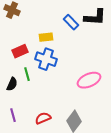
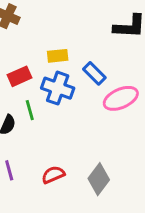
blue rectangle: (71, 22) -> (94, 73), moved
pink ellipse: (89, 80) -> (121, 98), moved

